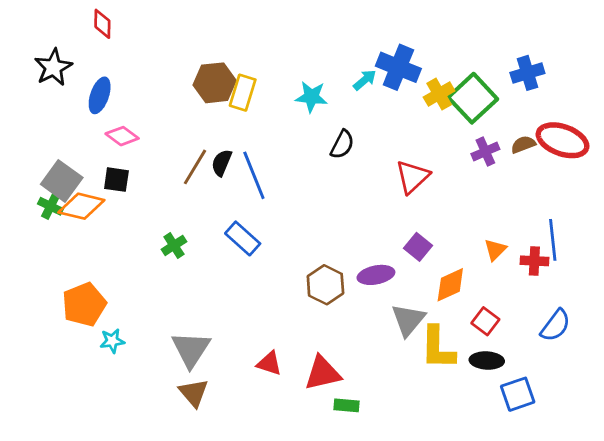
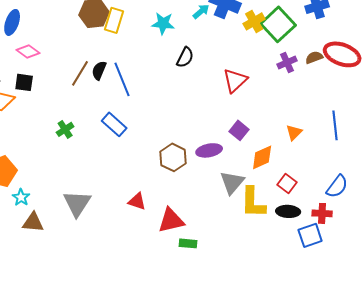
red cross: (534, 261) -> (322, 213), moved
cyan star: (112, 341) -> (21, 197), turned -30
red triangle: (269, 363) -> (137, 201), moved
brown triangle: (194, 393) -> (33, 222), moved, turned -45

